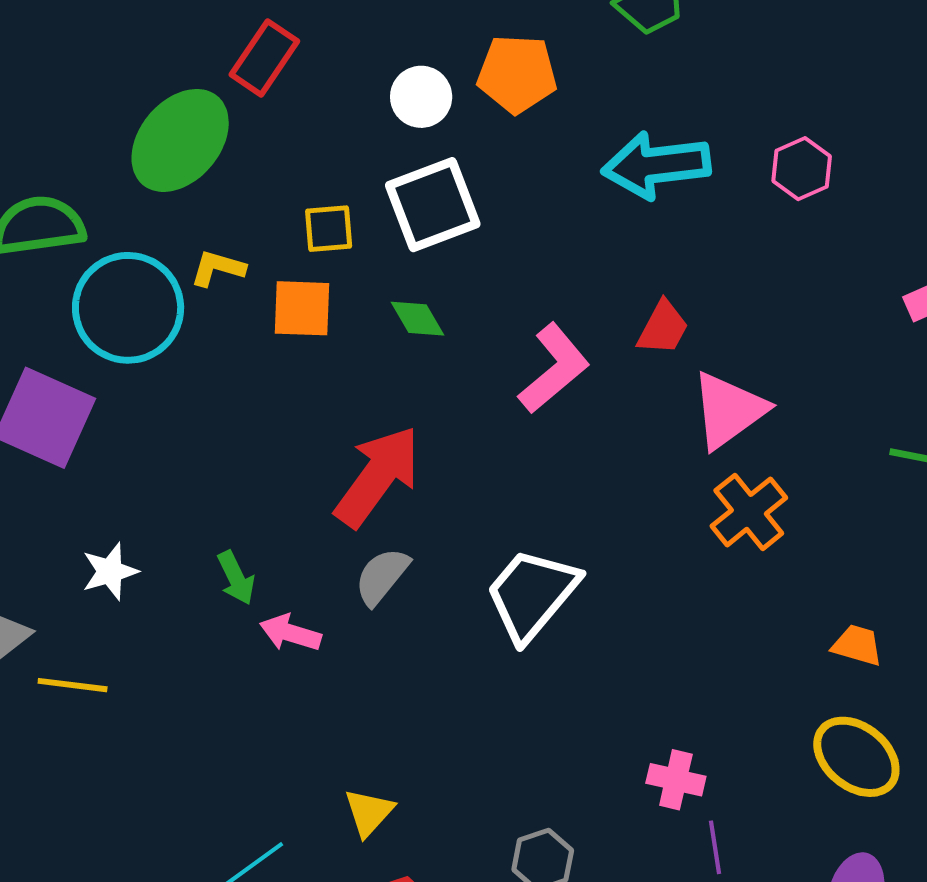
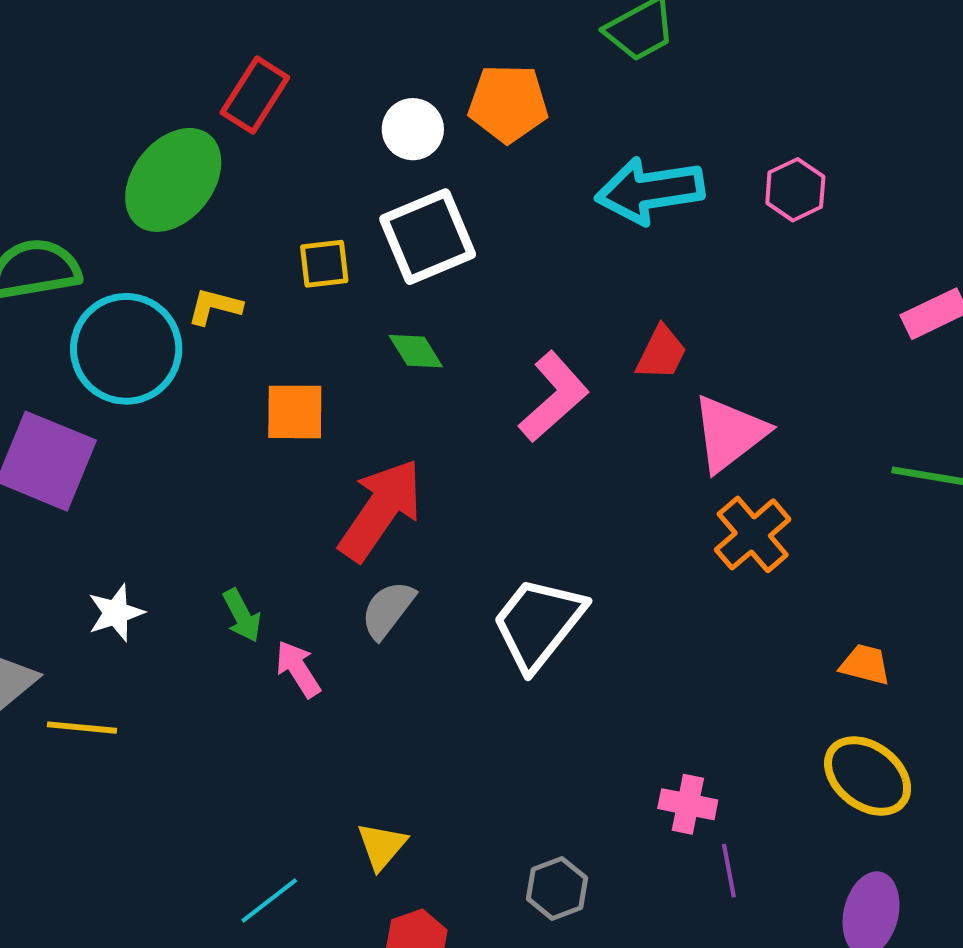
orange square: (302, 308) -> (295, 412), moved
pink arrow: (290, 633) -> (298, 669), turned 42

